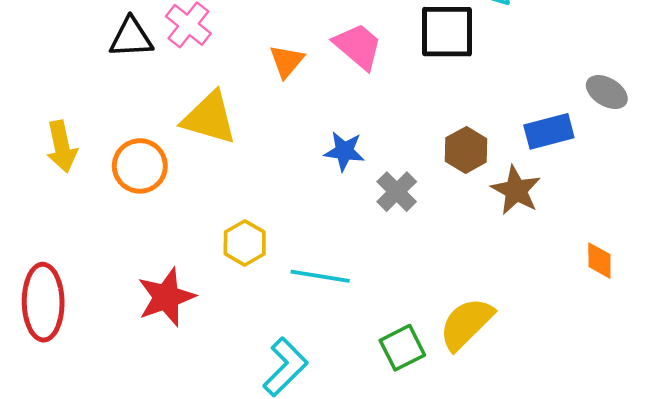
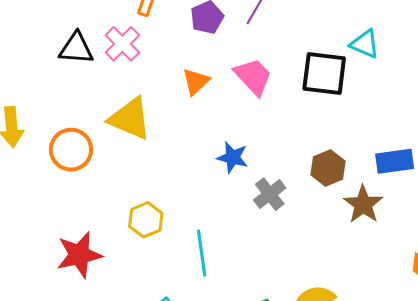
cyan line: (320, 276) -> (202, 253), turned 66

